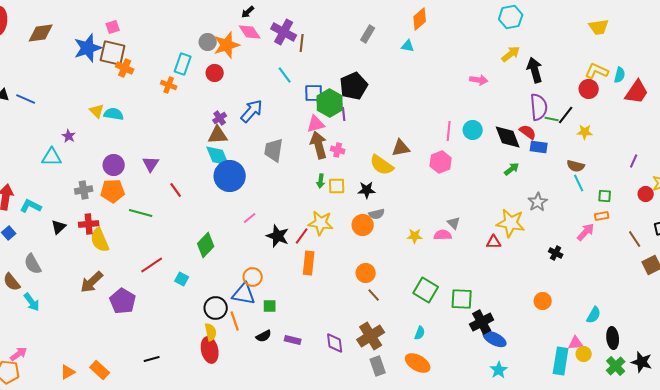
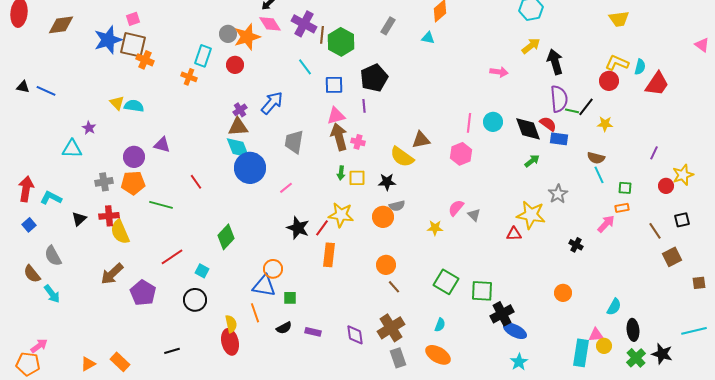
green hexagon: (330, 103) -> (341, 42), moved
purple triangle: (151, 164) -> (162, 145), moved, turned -48
pink line: (250, 218) -> (286, 188), moved
pink semicircle: (443, 235) -> (456, 208), moved, turned -48
black circle: (216, 308) -> (195, 300), moved

